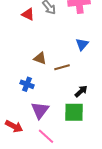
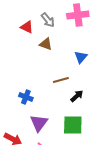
brown triangle: (40, 58) -> (46, 44), moved
black arrow: (81, 91) -> (77, 96), moved

